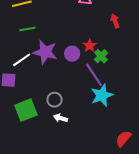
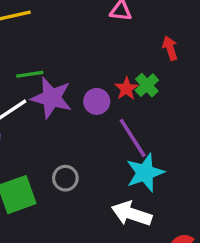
green line: (27, 29) -> (30, 74), moved
green cross: (101, 56) -> (147, 85), moved
white arrow: (61, 118) -> (132, 214), moved, size x1.6

